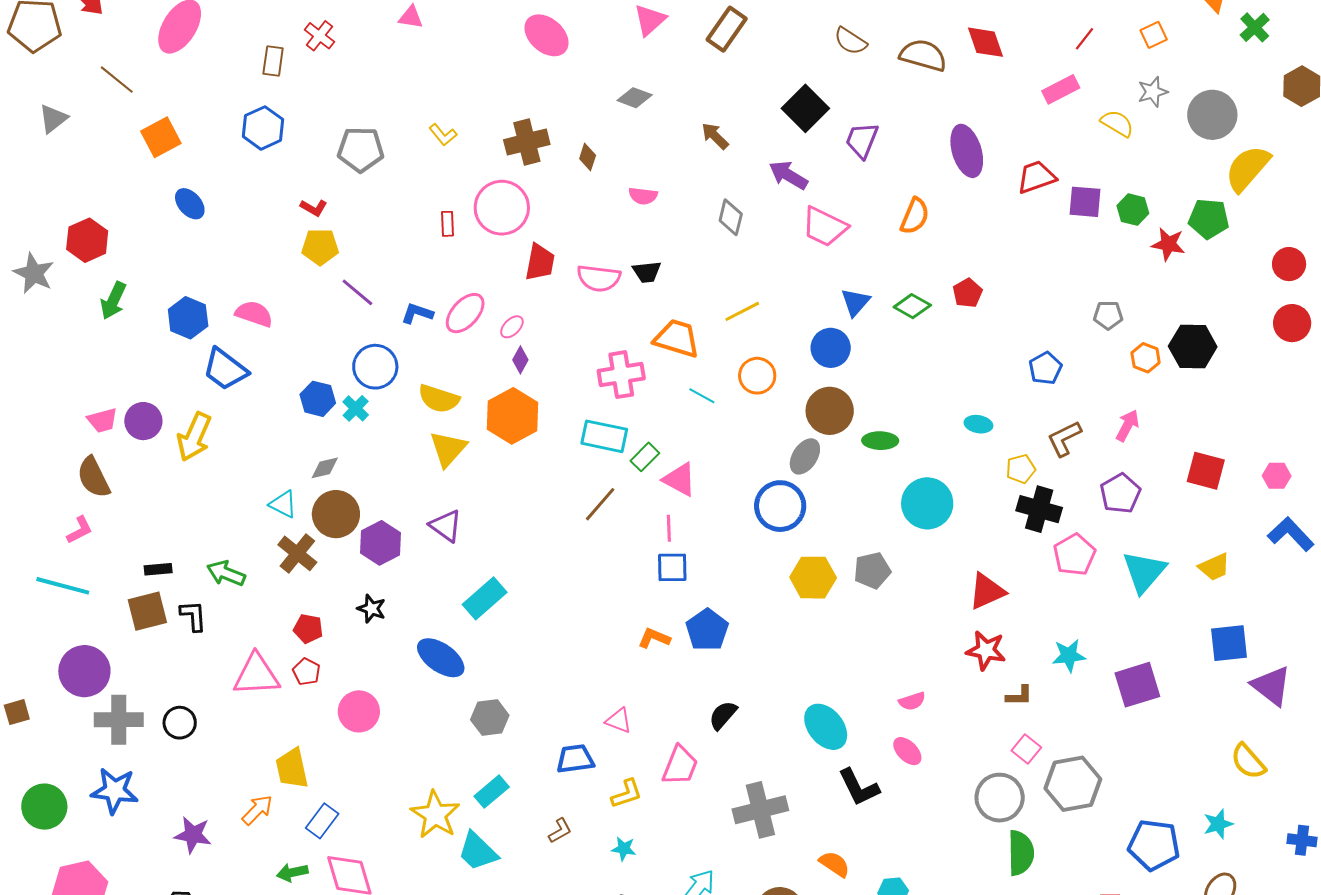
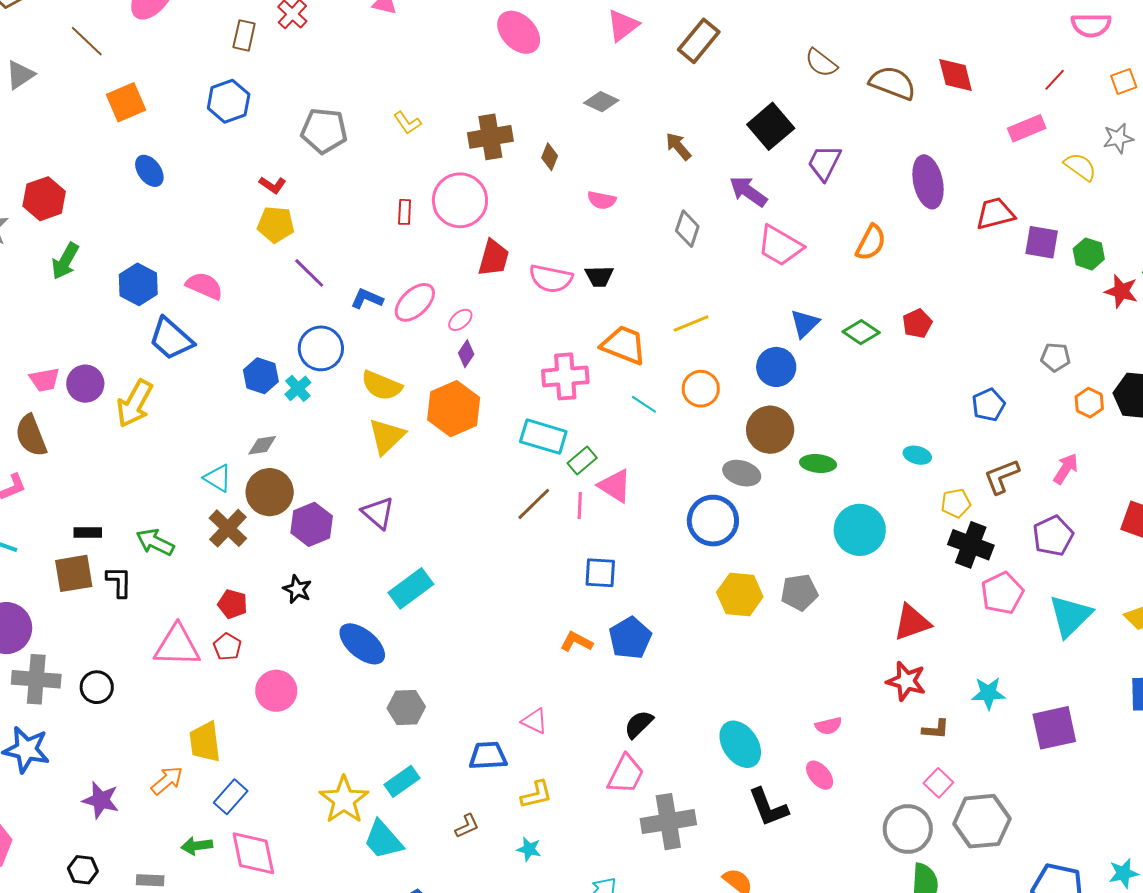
gray ellipse: (805, 456) -> (742, 473), turned 69
pink line: (669, 528) -> (580, 505), moved
pink trapezoid: (680, 766) -> (626, 774), moved

